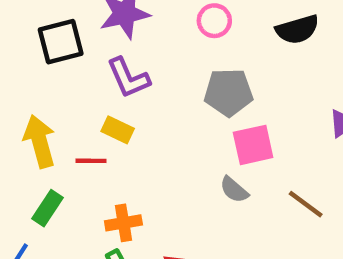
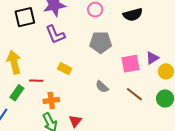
yellow rectangle: (118, 130) -> (65, 69), moved
pink square: (253, 145) -> (131, 64), moved
red line: (91, 161) -> (36, 81), moved

